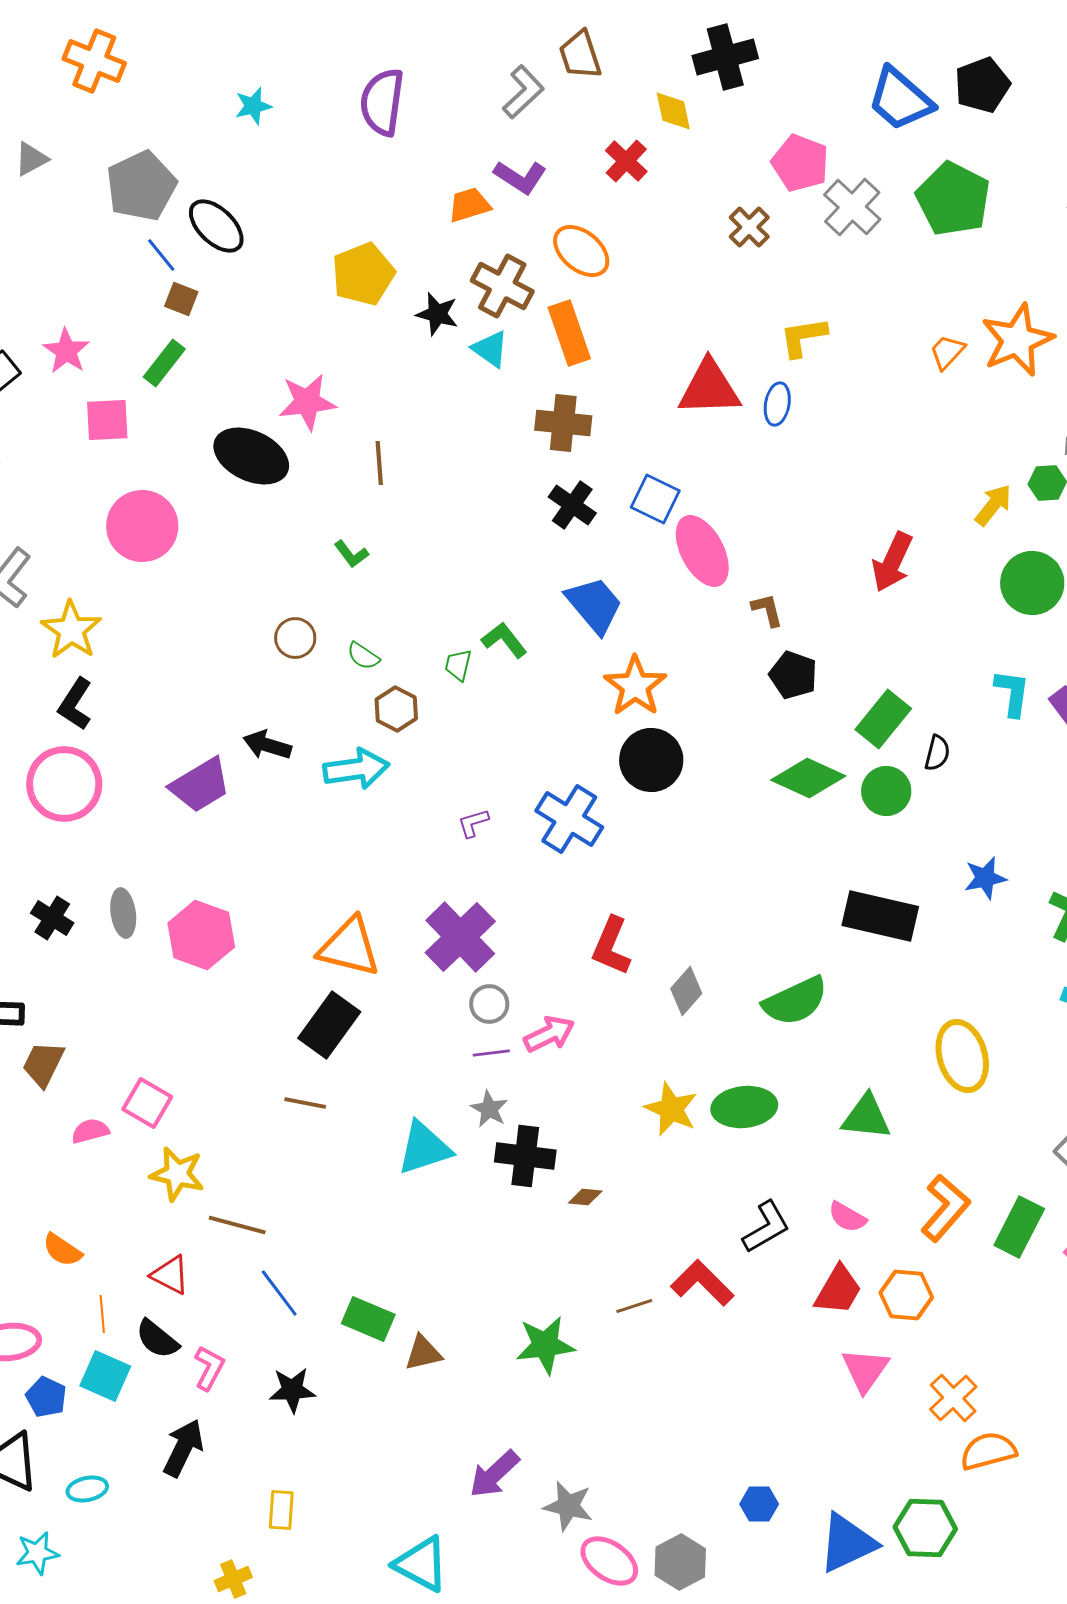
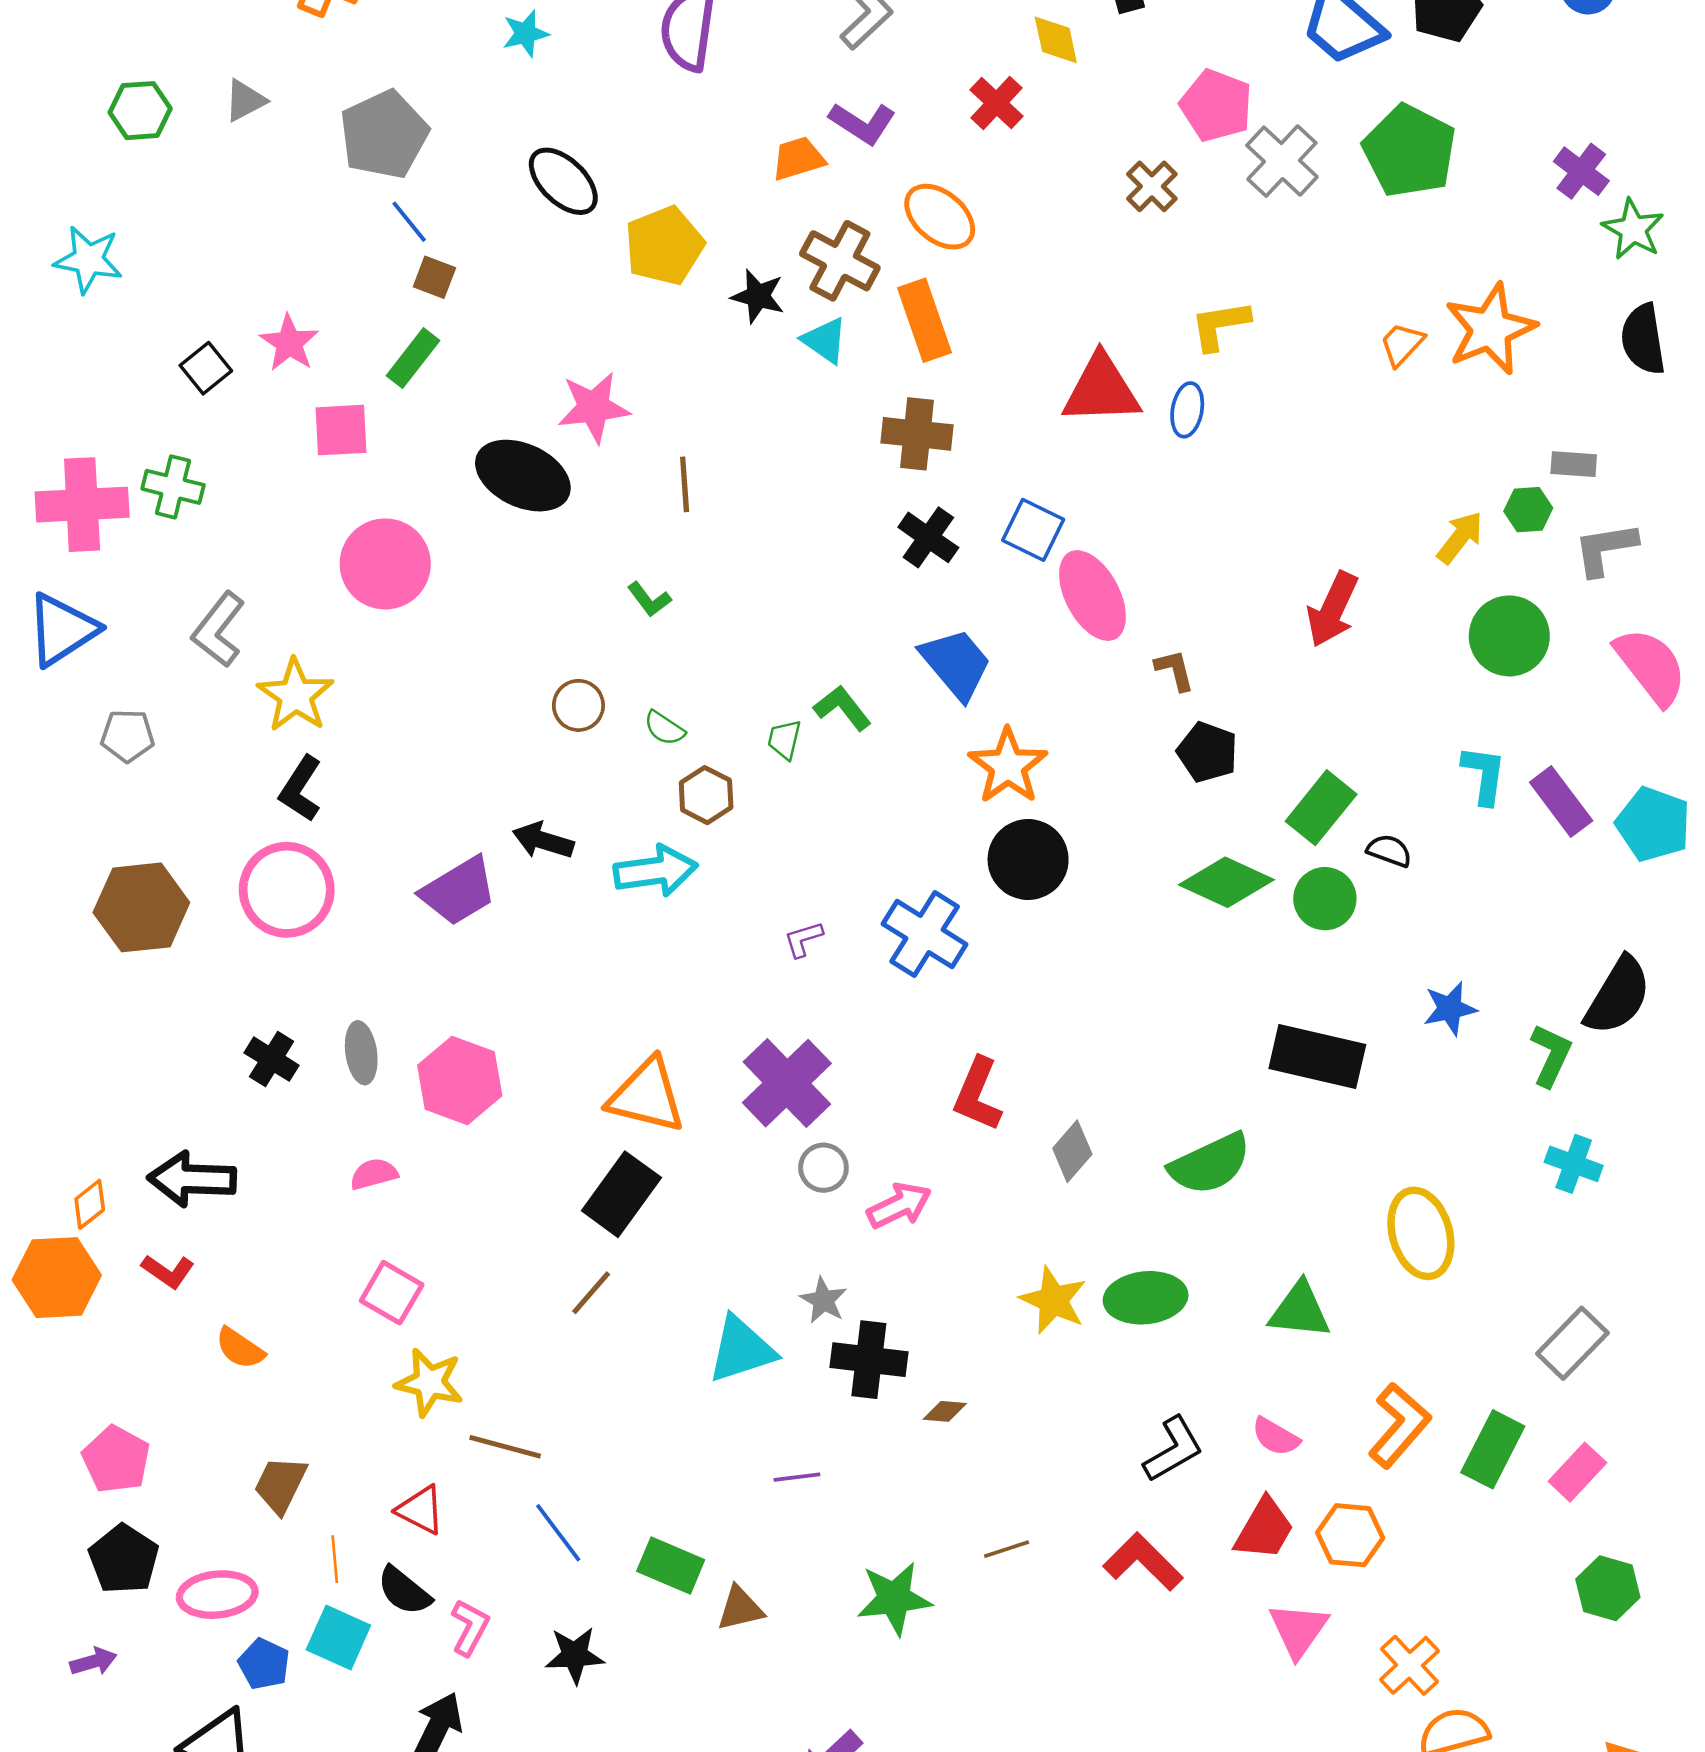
black ellipse: (216, 226) -> (563, 181), moved
black semicircle: (937, 753) -> (1389, 851), turned -84
purple line: (491, 1053) -> (797, 1477), moved
brown trapezoid: (43, 1064) -> (280, 1485), moved
brown line: (305, 1103) -> (591, 1293), turned -60
pink semicircle: (90, 1131) -> (374, 1174), moved
orange semicircle: (62, 1250) -> (240, 1348), moved
red L-shape: (702, 1283) -> (1143, 1562), moved

